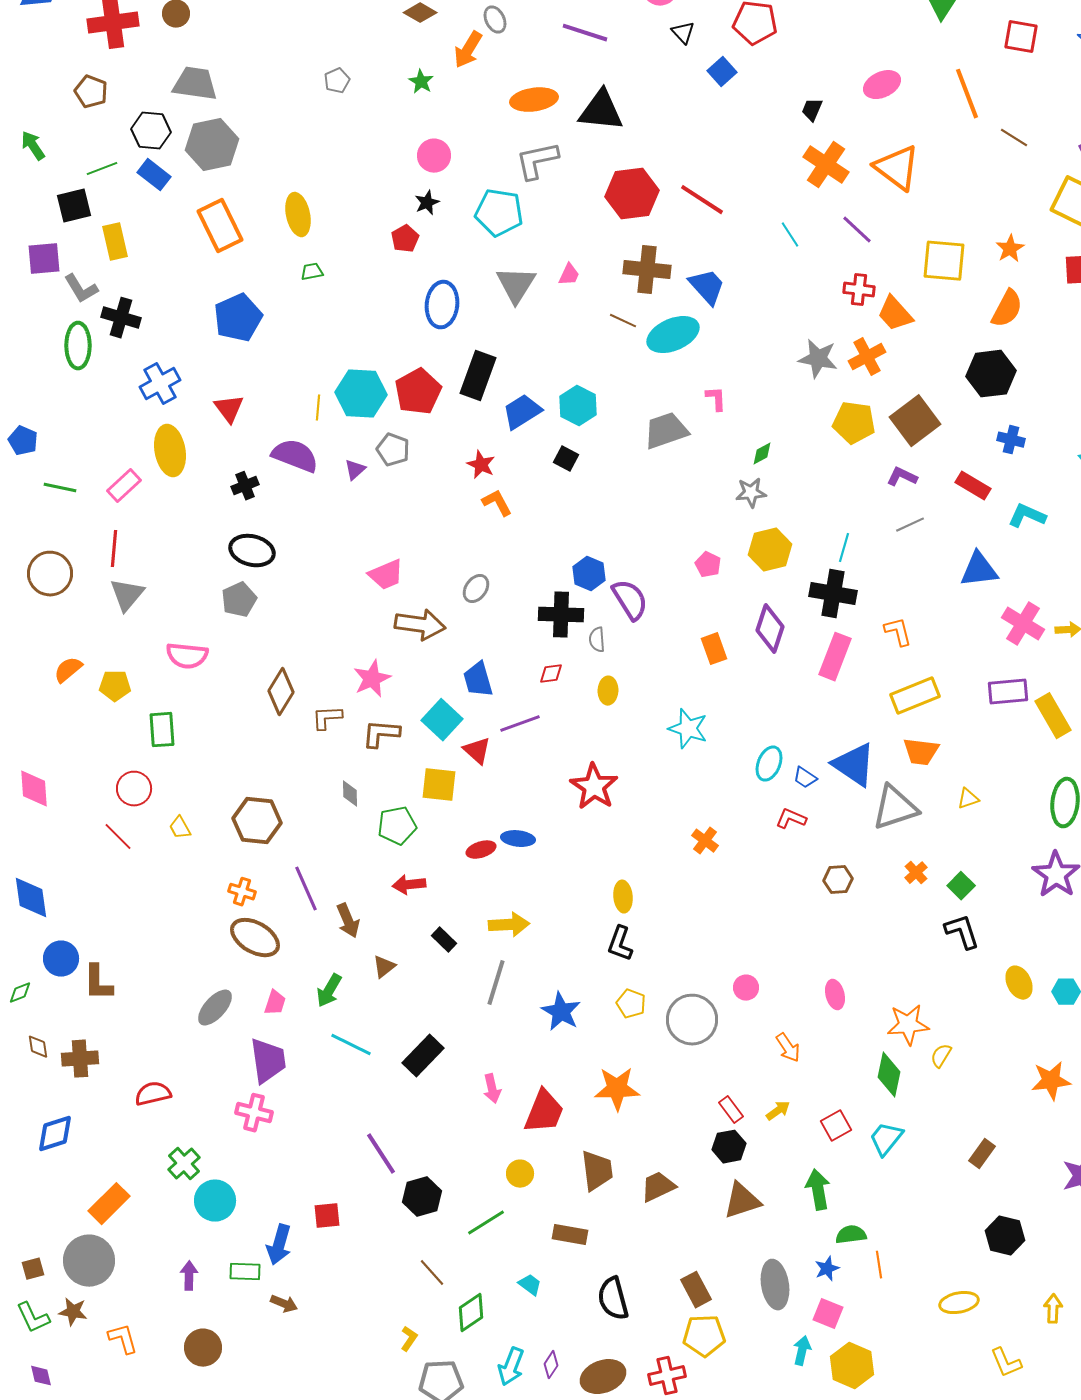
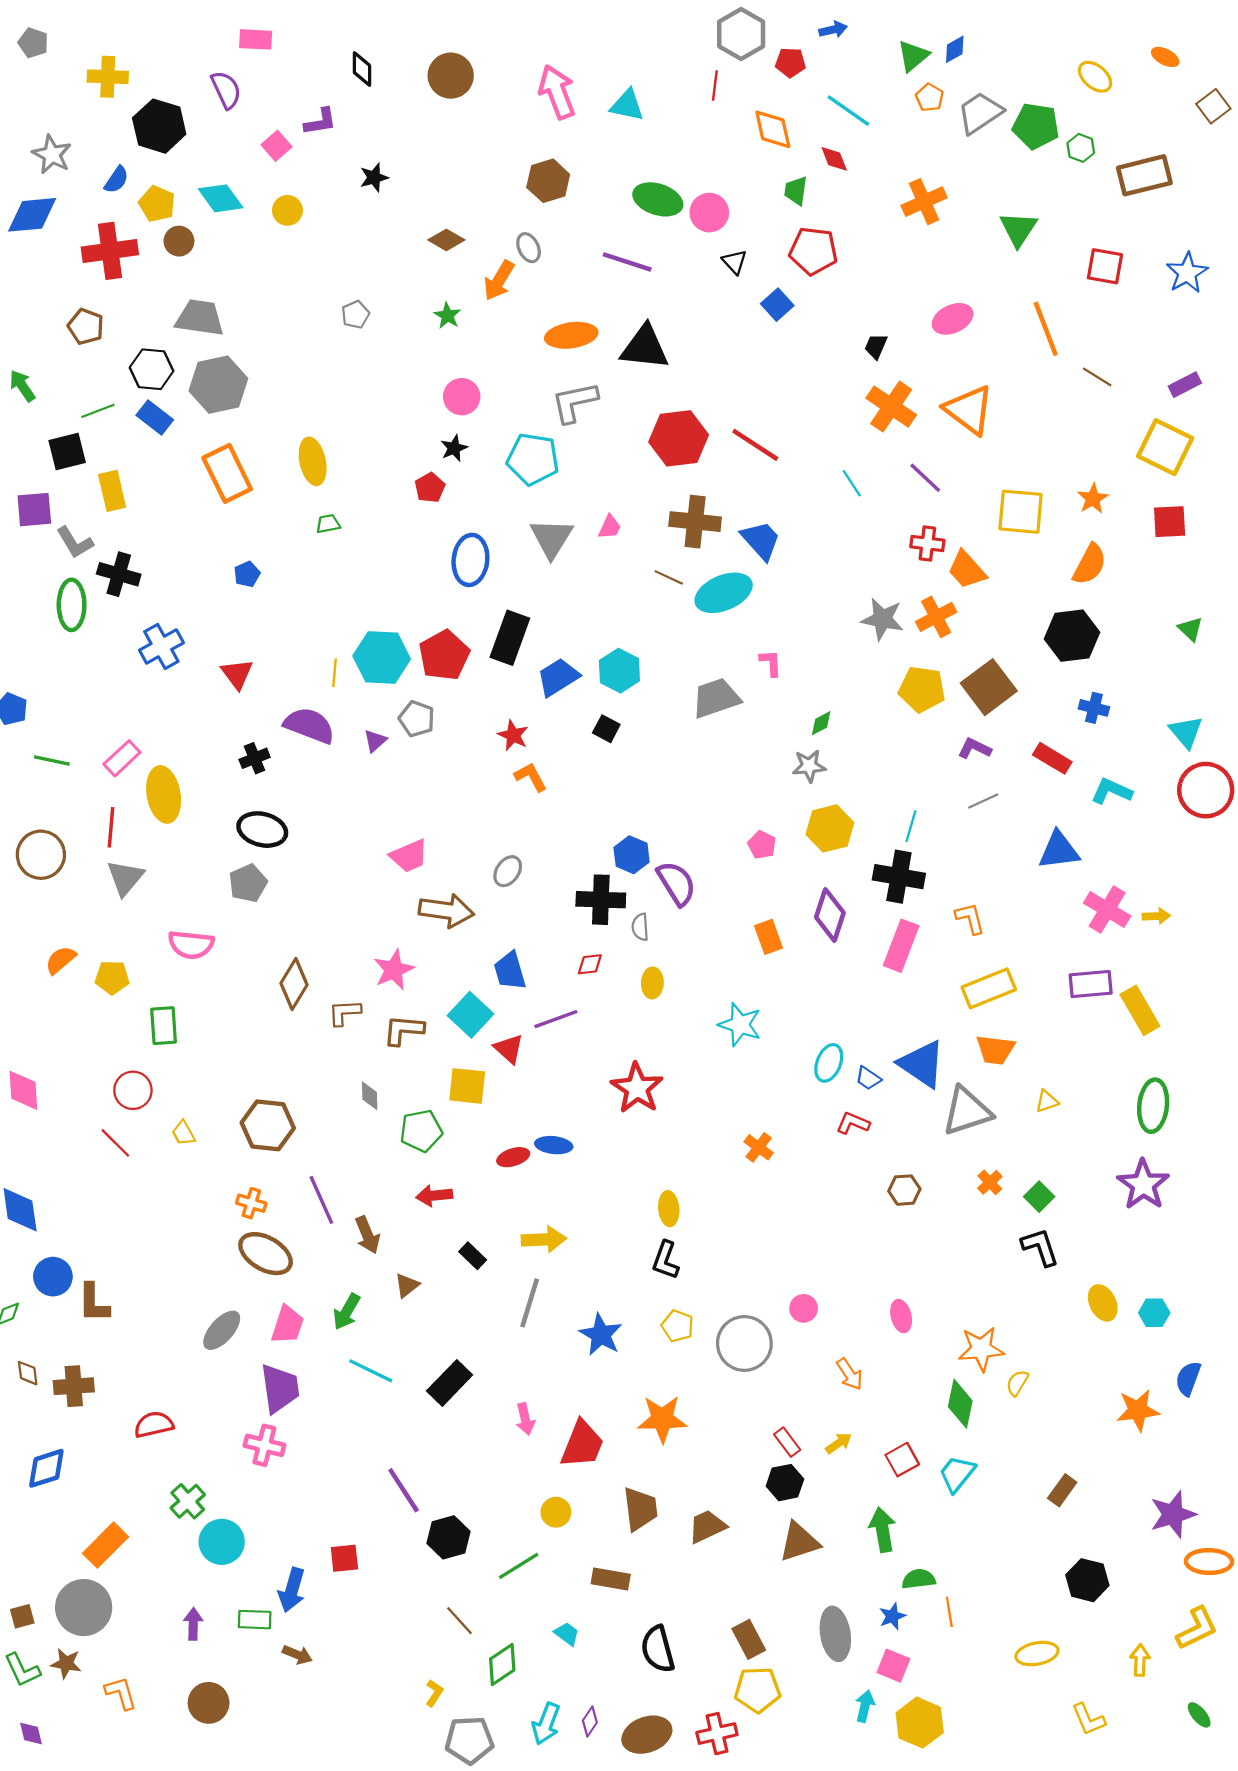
blue pentagon: (238, 318) -> (247, 574), size x0.5
yellow ellipse: (170, 451) -> (164, 794), moved
pink trapezoid: (275, 1003) -> (287, 1325), size x1.4

